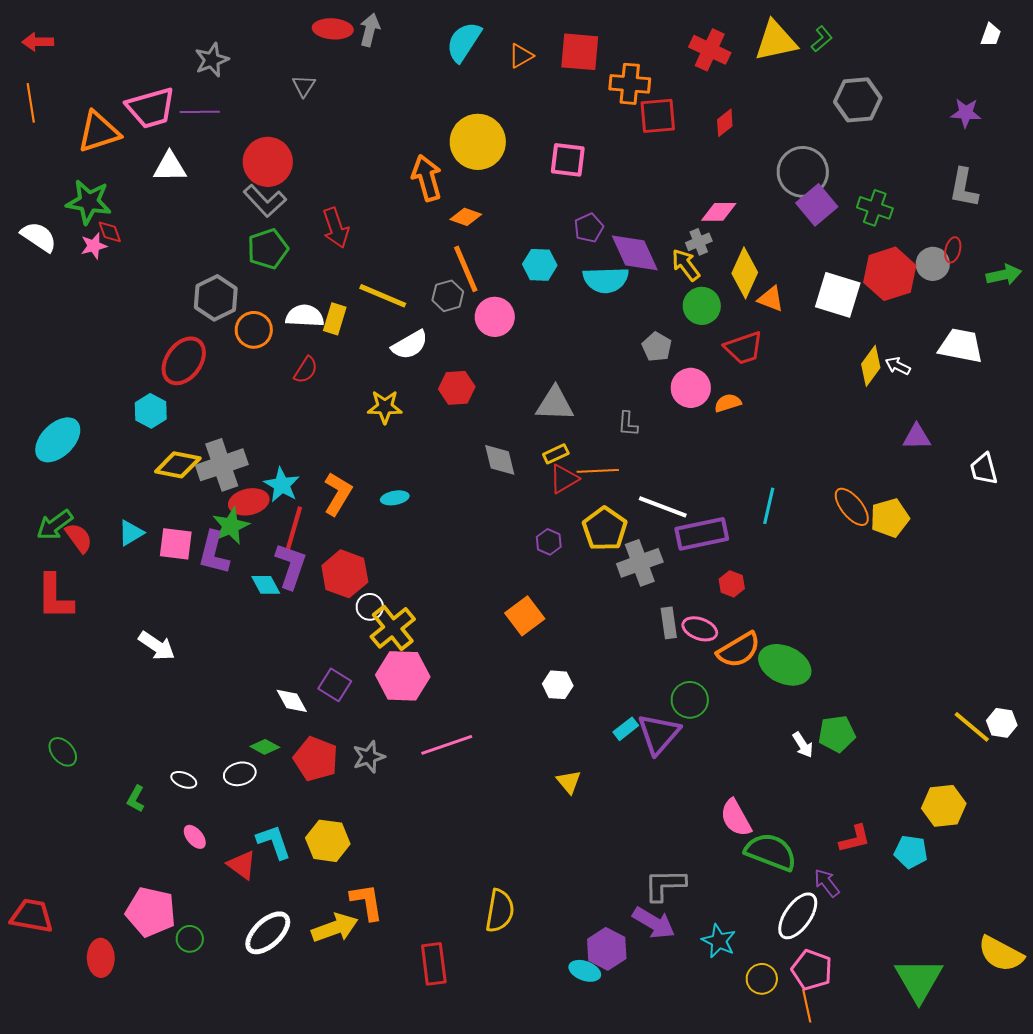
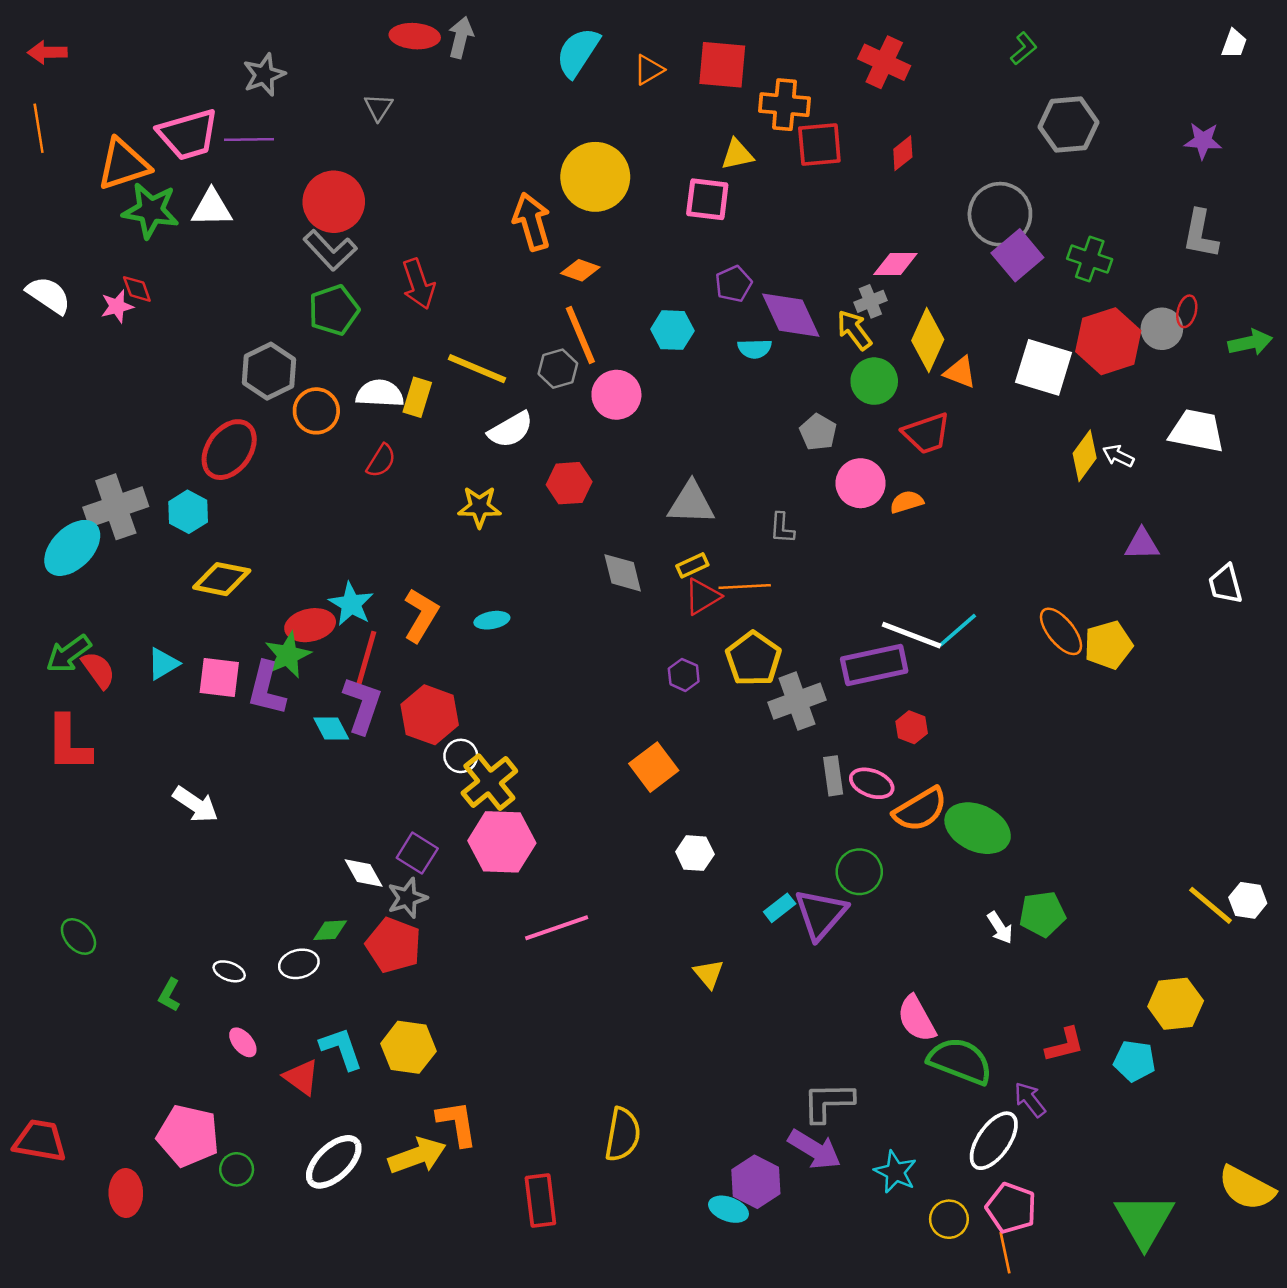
yellow triangle: (776, 41) -> (737, 154), moved, size x0.6
green star: (89, 202) -> (151, 210), moved
cyan semicircle: (606, 280) -> (755, 349), size x0.6
gray cross: (222, 465) -> (116, 507), moved
cyan line: (769, 506) -> (958, 630), turned 36
white line: (663, 507) -> (912, 635), moved
green diamond: (265, 747) -> (330, 930), turned -32
gray star: (369, 757) -> (407, 898), moved

